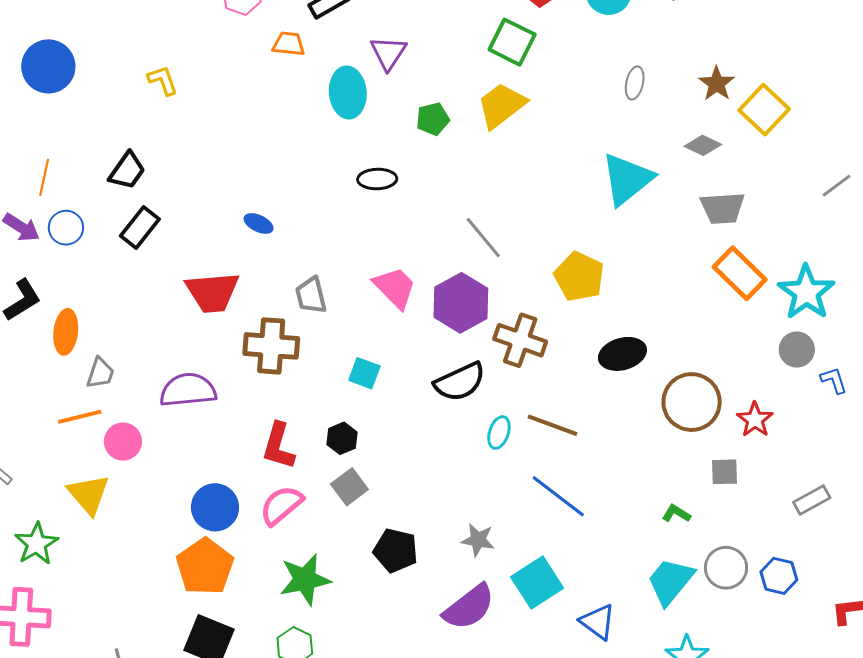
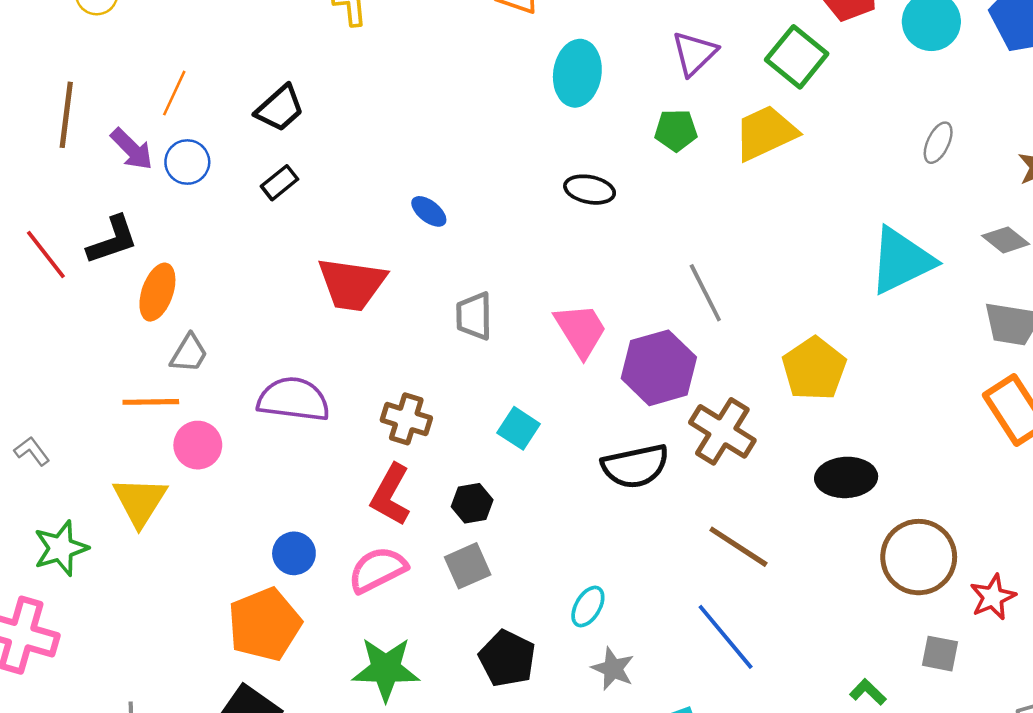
purple triangle: (388, 53) -> (694, 53), moved
black rectangle: (140, 227) -> (279, 183), size x0.7
brown cross: (271, 346) -> (406, 419), moved, size x0.7
cyan ellipse: (499, 433) -> (588, 607), moved
blue circle: (215, 507) -> (294, 553), size x0.7

